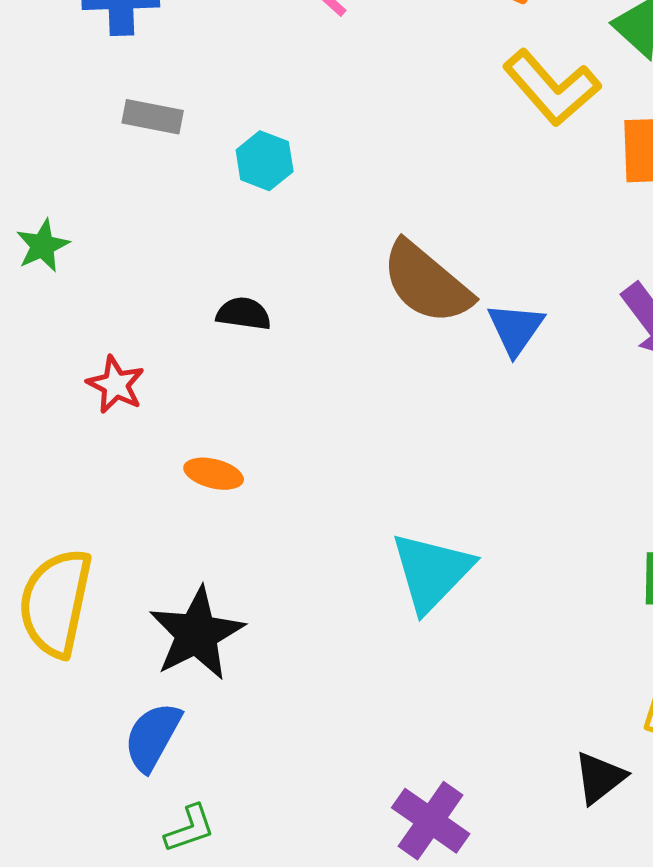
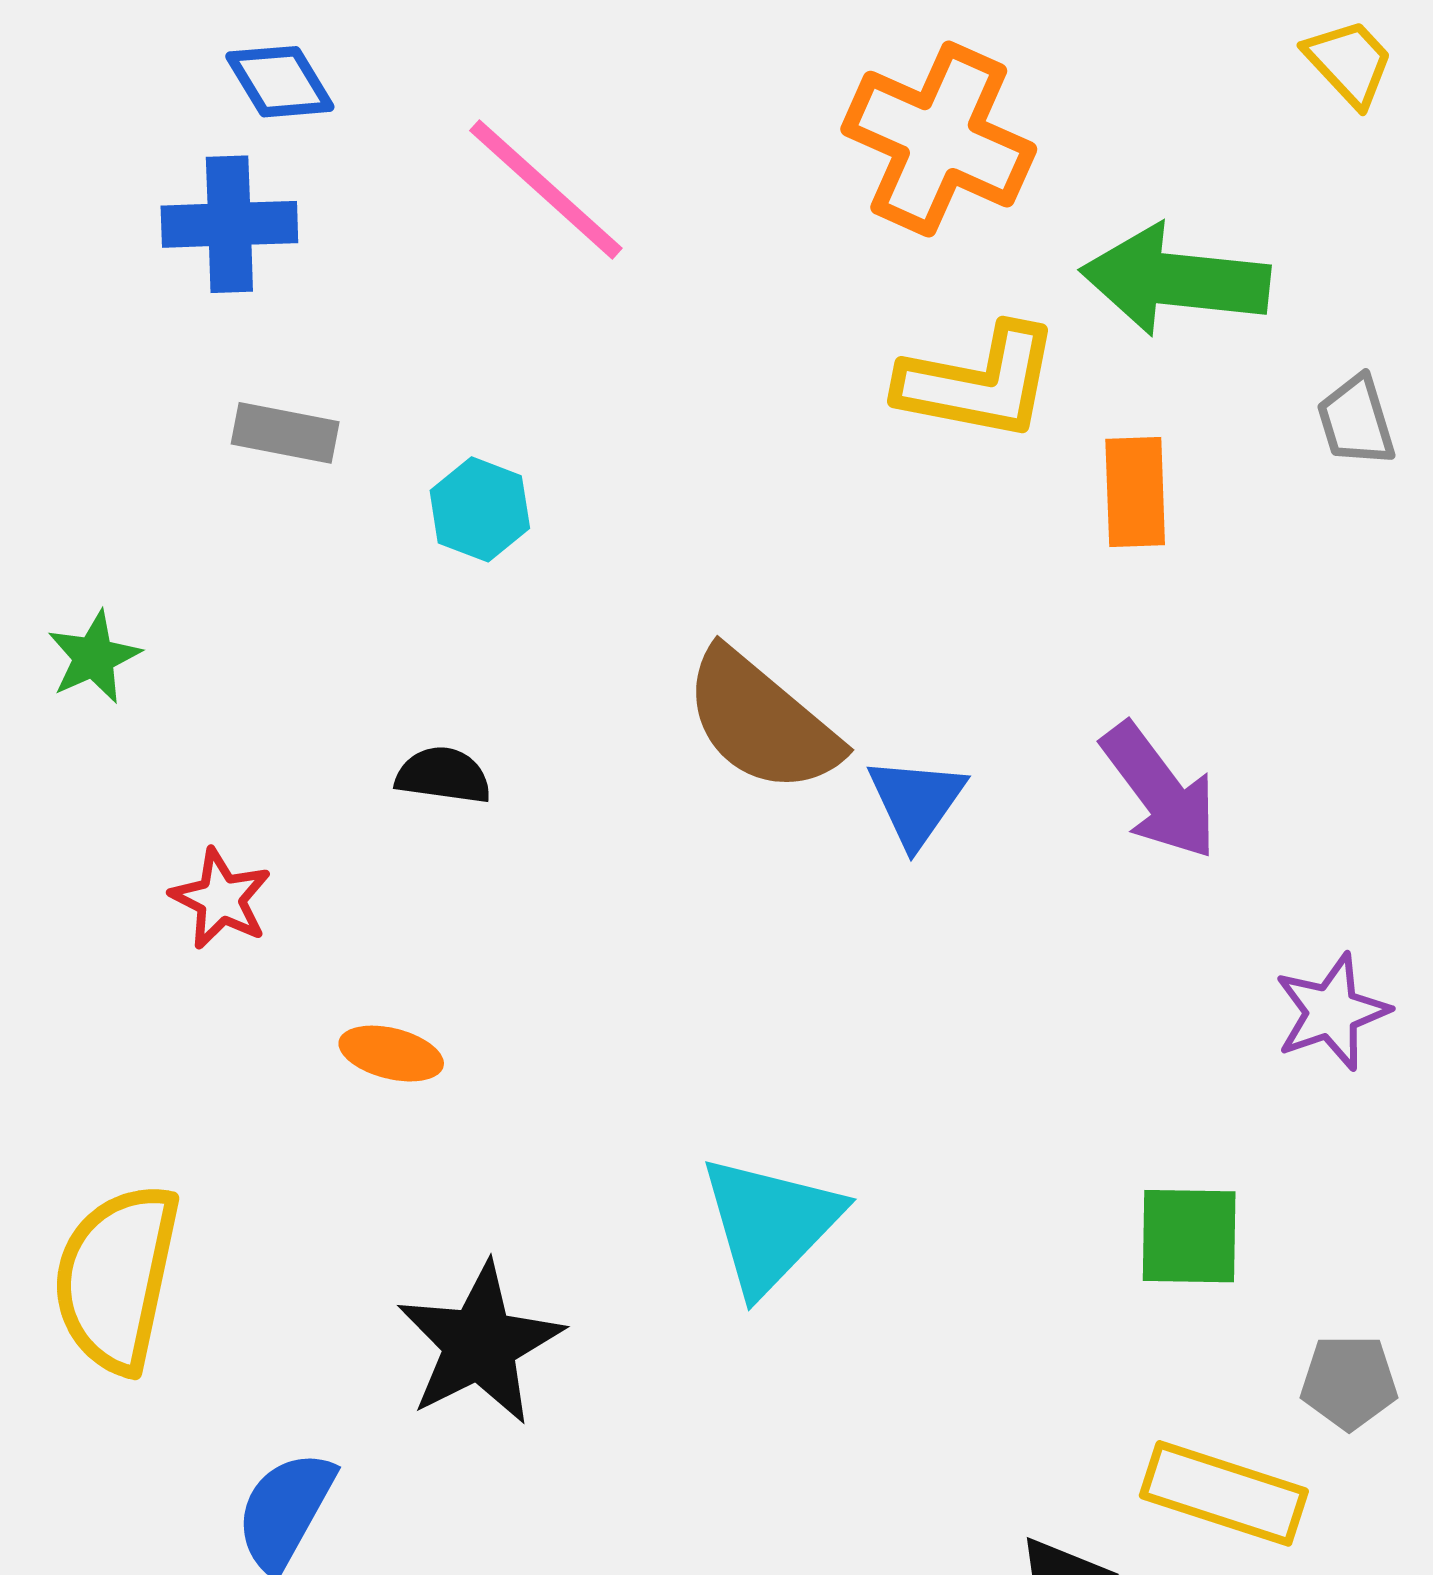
yellow L-shape: (552, 88) -> (979, 382), turned -38
black star: (197, 634) -> (480, 1344), moved

